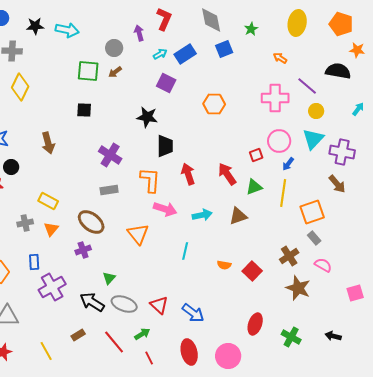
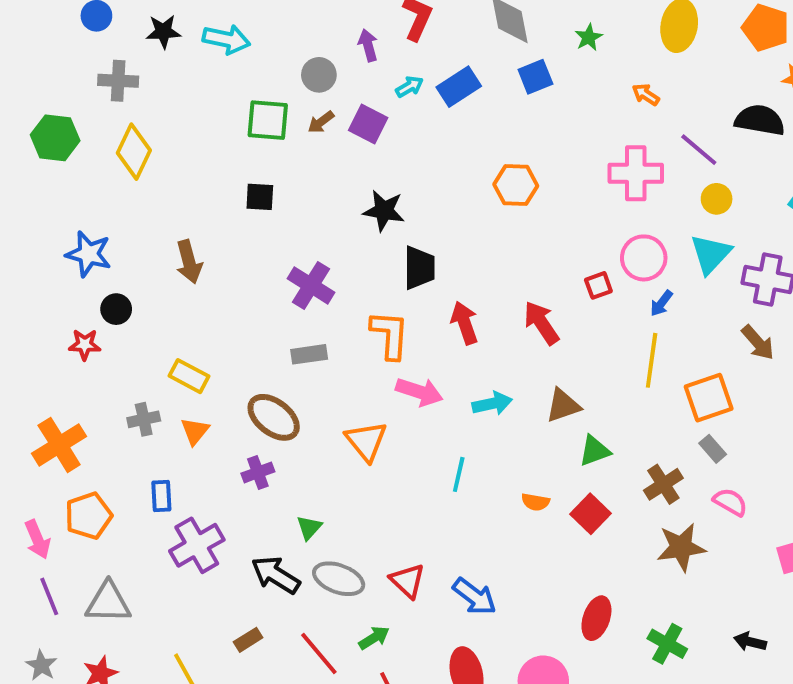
purple square: (166, 83) -> (368, 124), moved
green triangle: (254, 187) -> (594, 451), moved
brown star: (298, 288) -> (681, 547), turned -30

